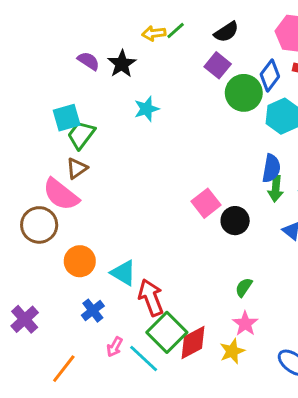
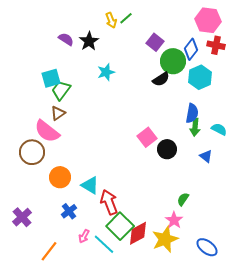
black semicircle: (226, 32) -> (161, 79), moved
yellow arrow: (154, 33) -> (111, 20), turned -105
green semicircle: (244, 287) -> (183, 199), moved
yellow star: (232, 351) -> (165, 239), size x1.5

